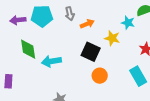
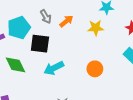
black square: (91, 52) -> (40, 44), moved
cyan arrow: (51, 61) -> (54, 68), moved

